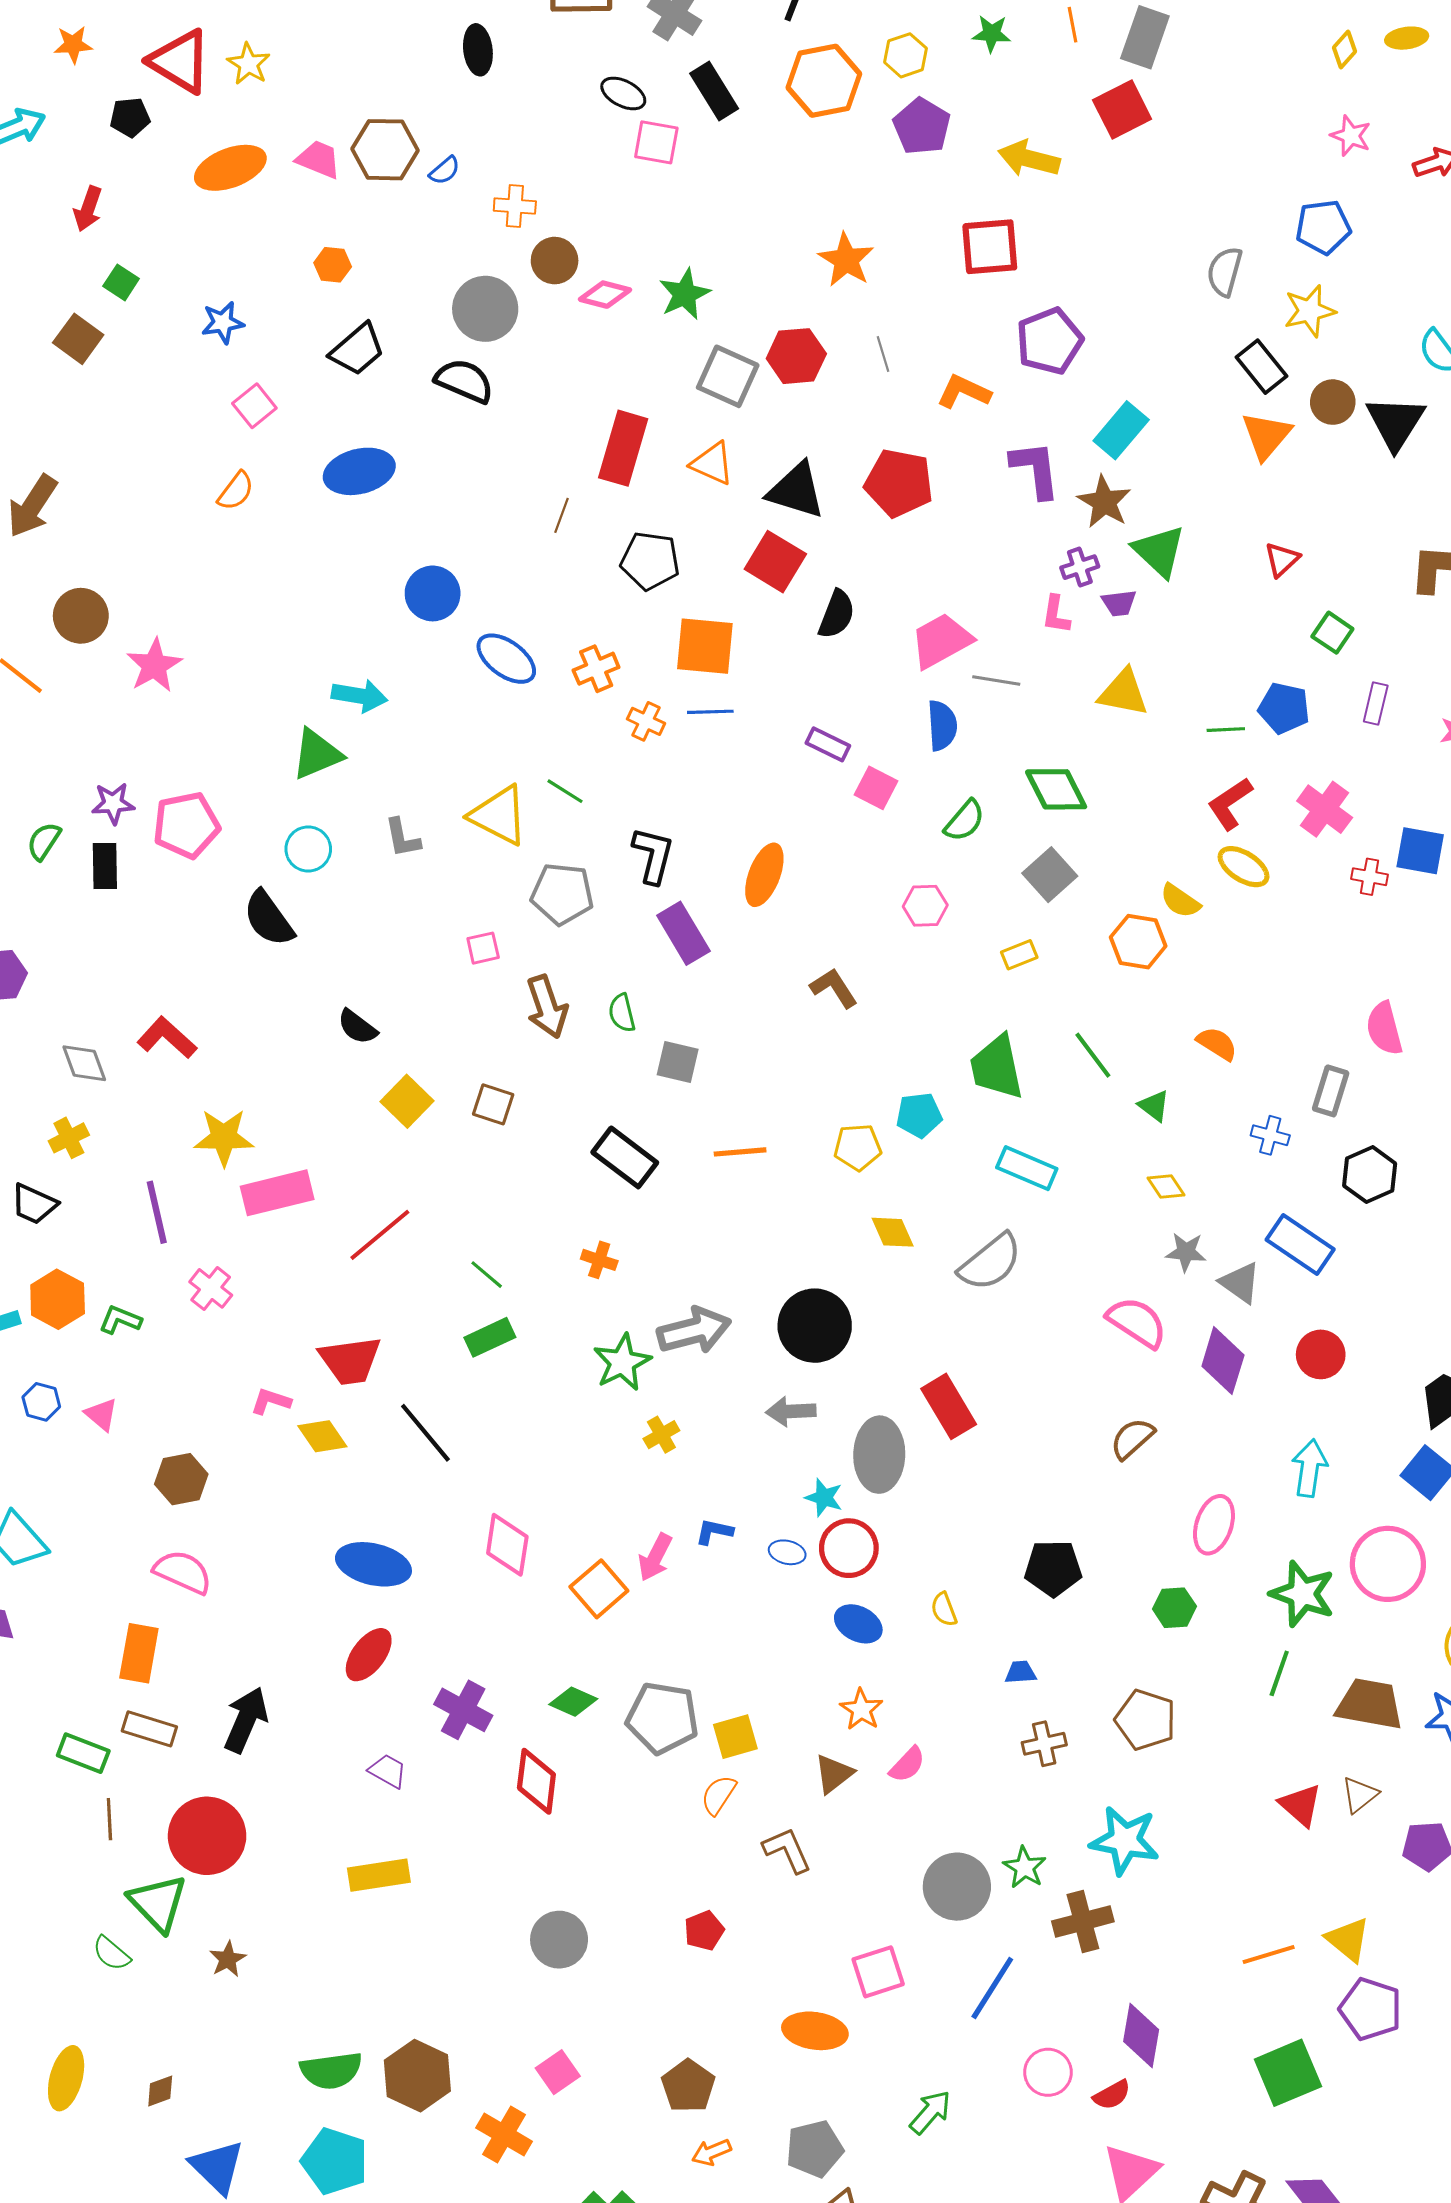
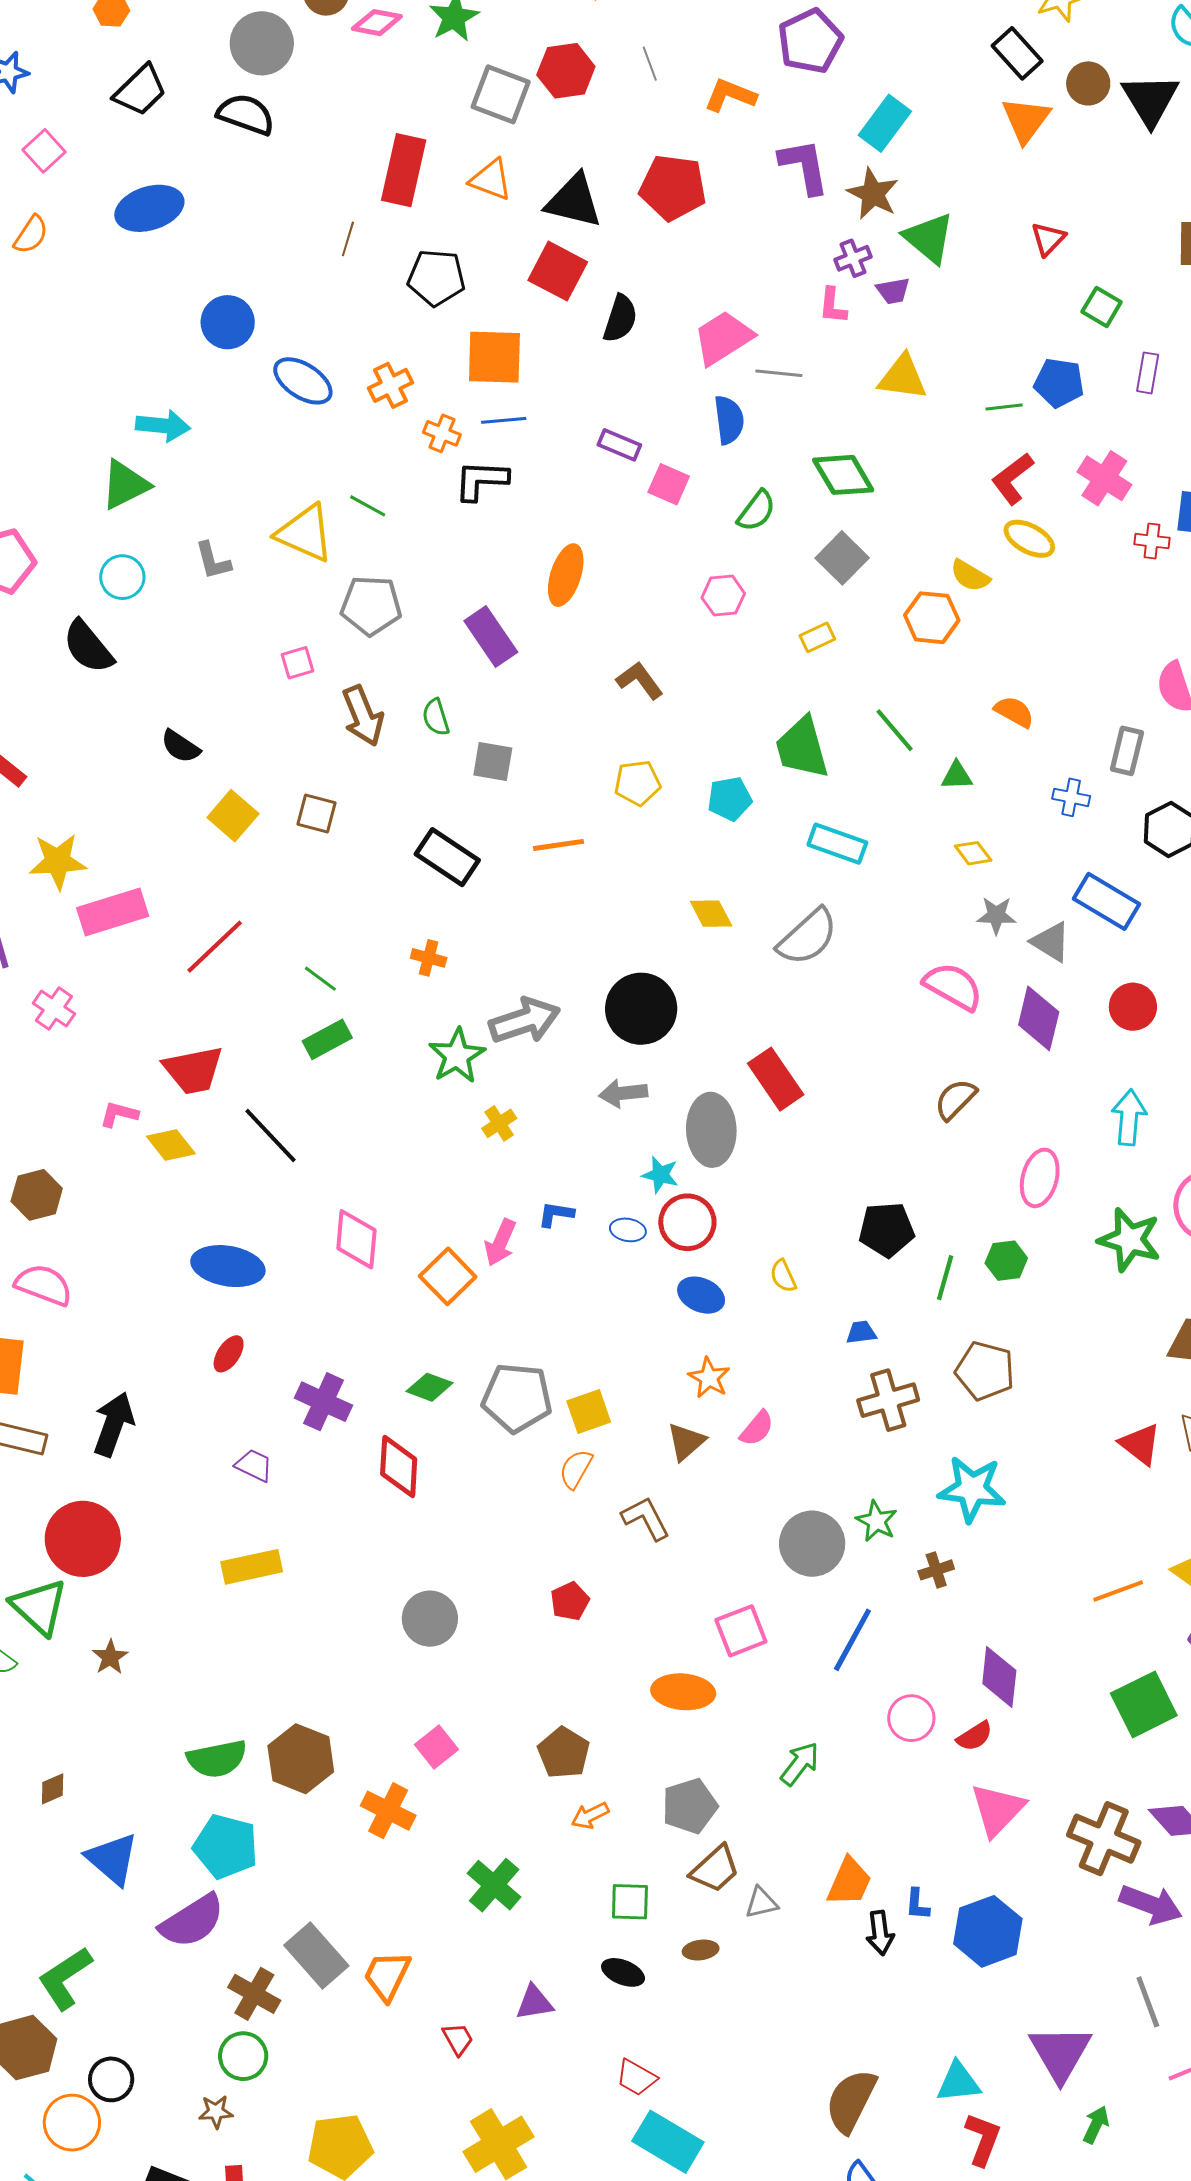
black L-shape: (653, 855) -> (481, 480), moved, turned -98
green triangle: (1154, 1106) -> (957, 776), turned -36
yellow pentagon: (858, 1147) -> (637, 783), moved
red ellipse: (369, 1655) -> (229, 1354), size x0.7
green line: (1279, 1673) -> (945, 1278), moved
brown cross: (1044, 1744) -> (888, 1400), size x1.4
brown cross: (1083, 1921) -> (936, 1570), size x0.6

